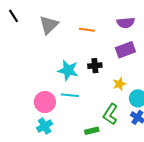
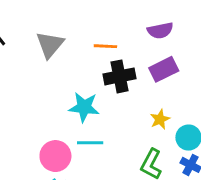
black cross: (95, 66) -> (120, 76), moved, size x1.5

